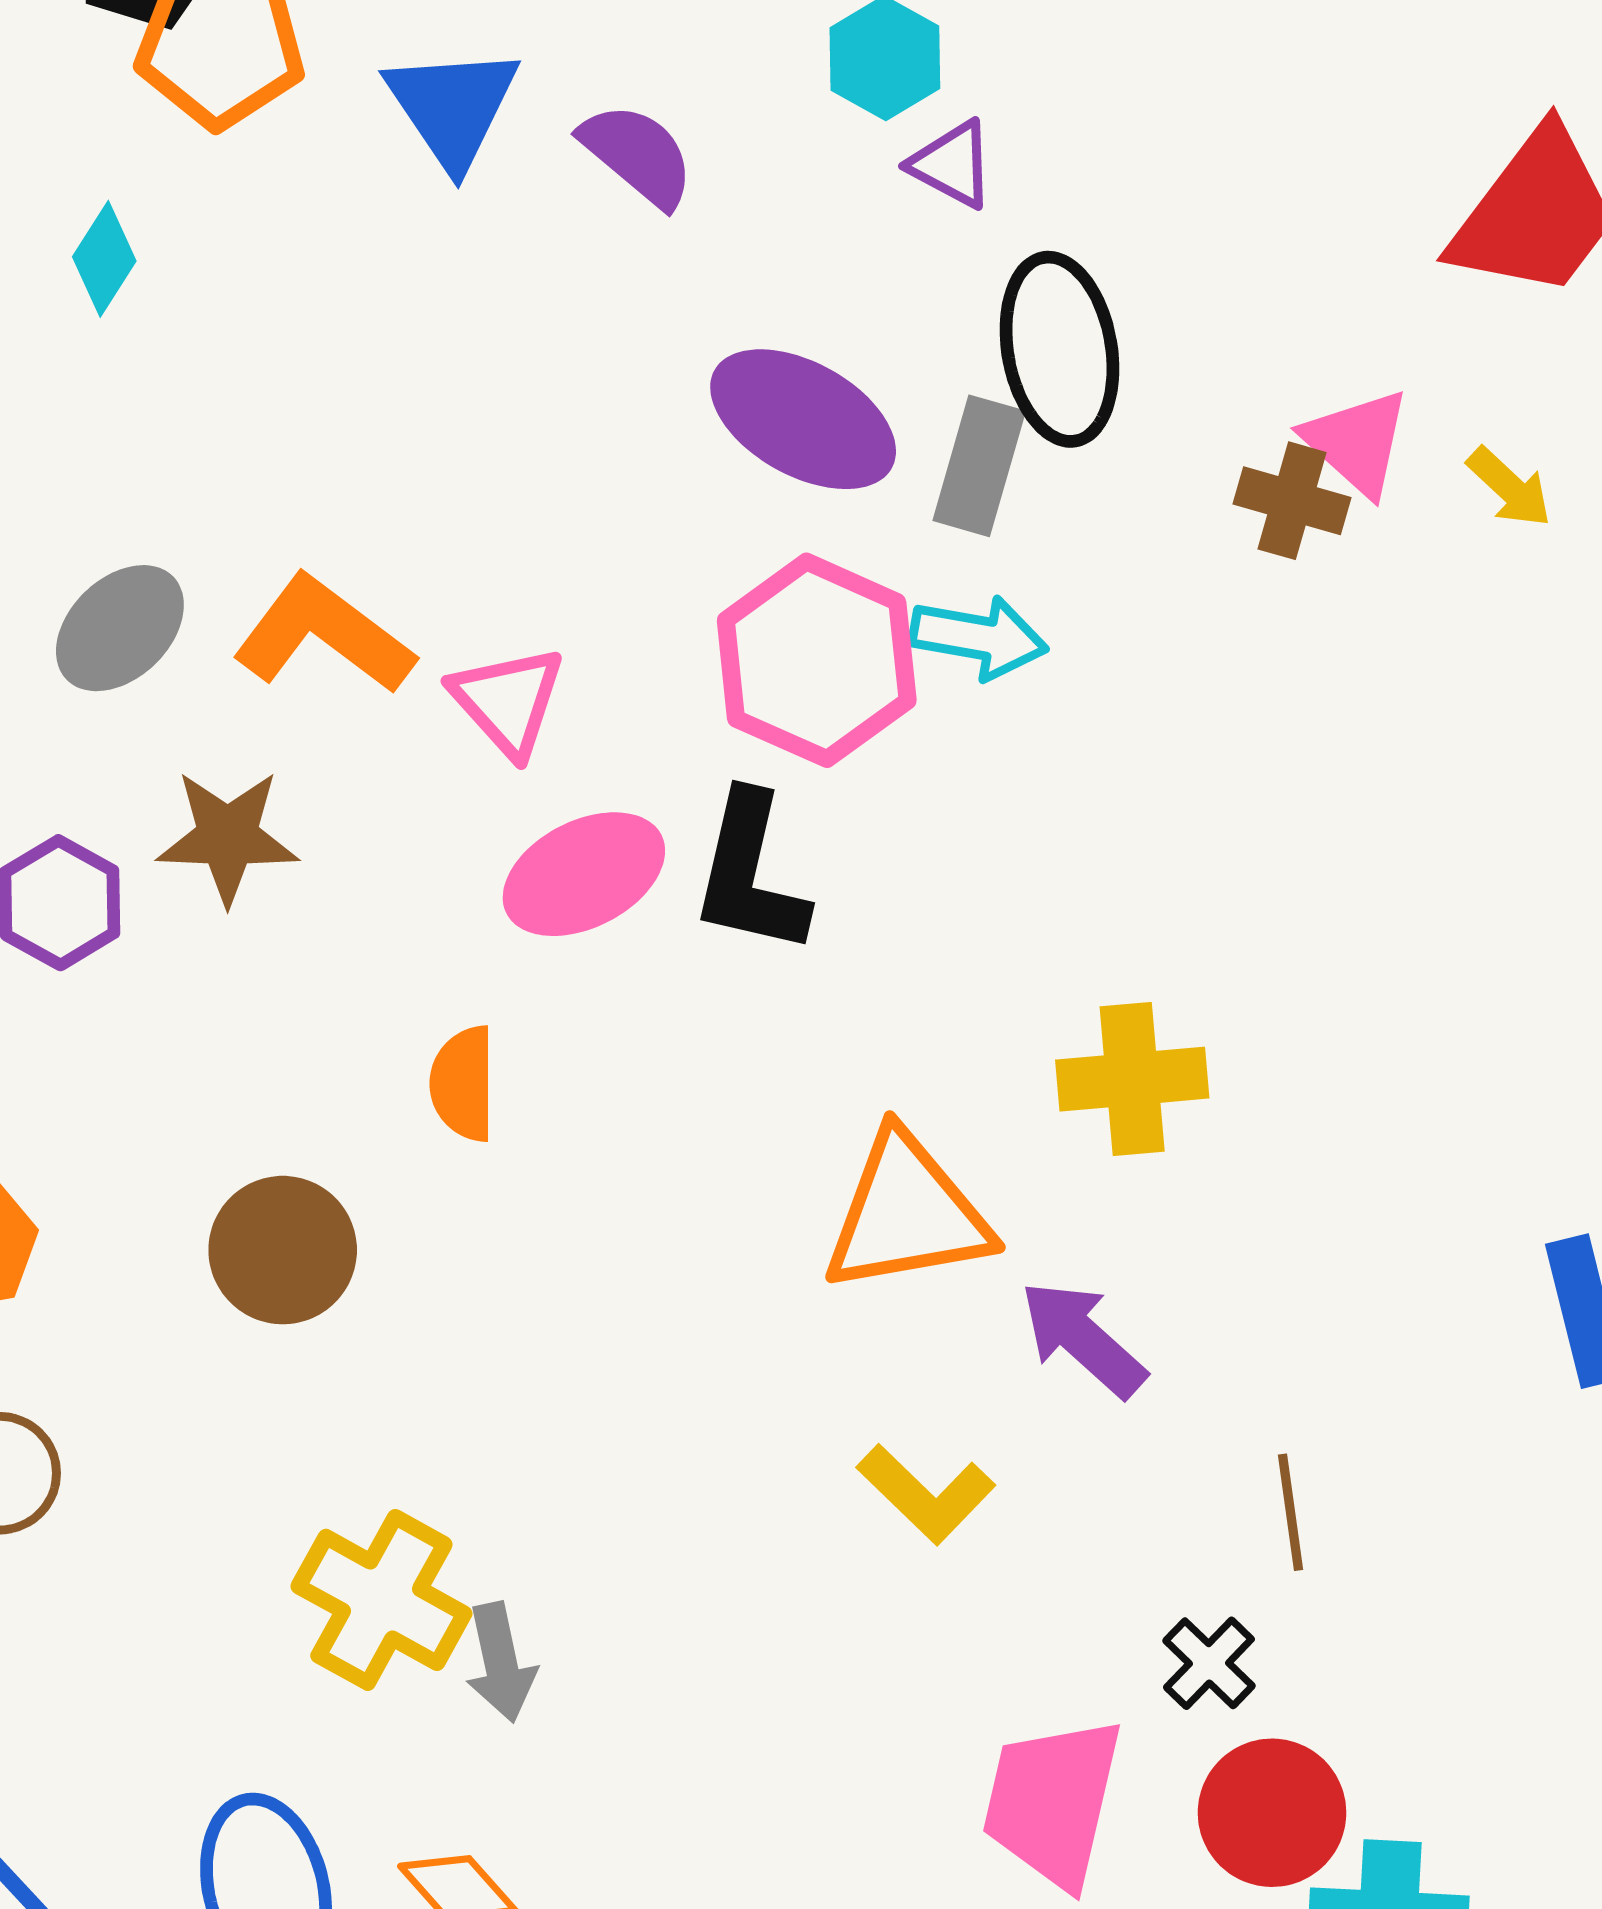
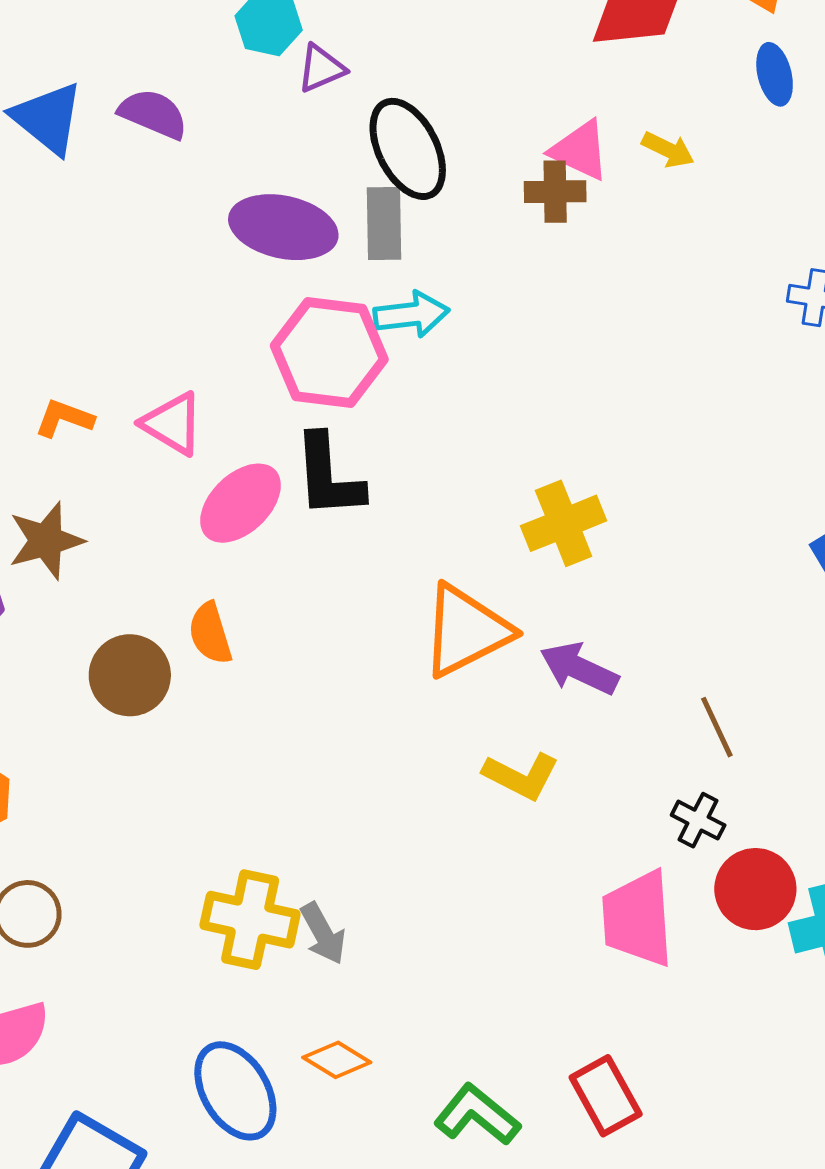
purple triangle: (952, 164) -> (321, 68), turned -34
orange L-shape: (324, 635) -> (64, 418), size x0.6
brown circle: (283, 1250) -> (130, 675), moved

